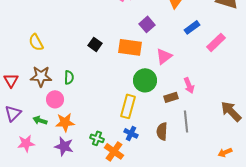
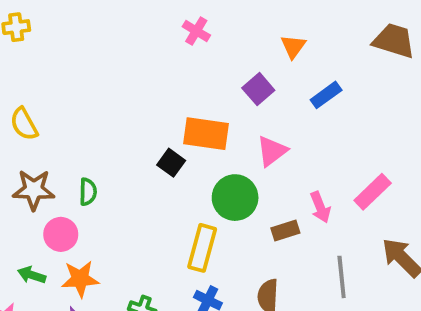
purple square: (147, 24) -> (258, 89), moved
pink rectangle: (216, 42) -> (373, 192), moved
black square: (95, 44) -> (171, 163), moved
gray line: (186, 121) -> (342, 277), moved

